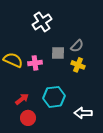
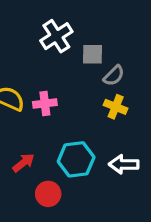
gray square: (58, 53) -> (93, 54), moved
white arrow: (83, 113) -> (124, 164), moved
red circle: (28, 118) -> (48, 194), moved

